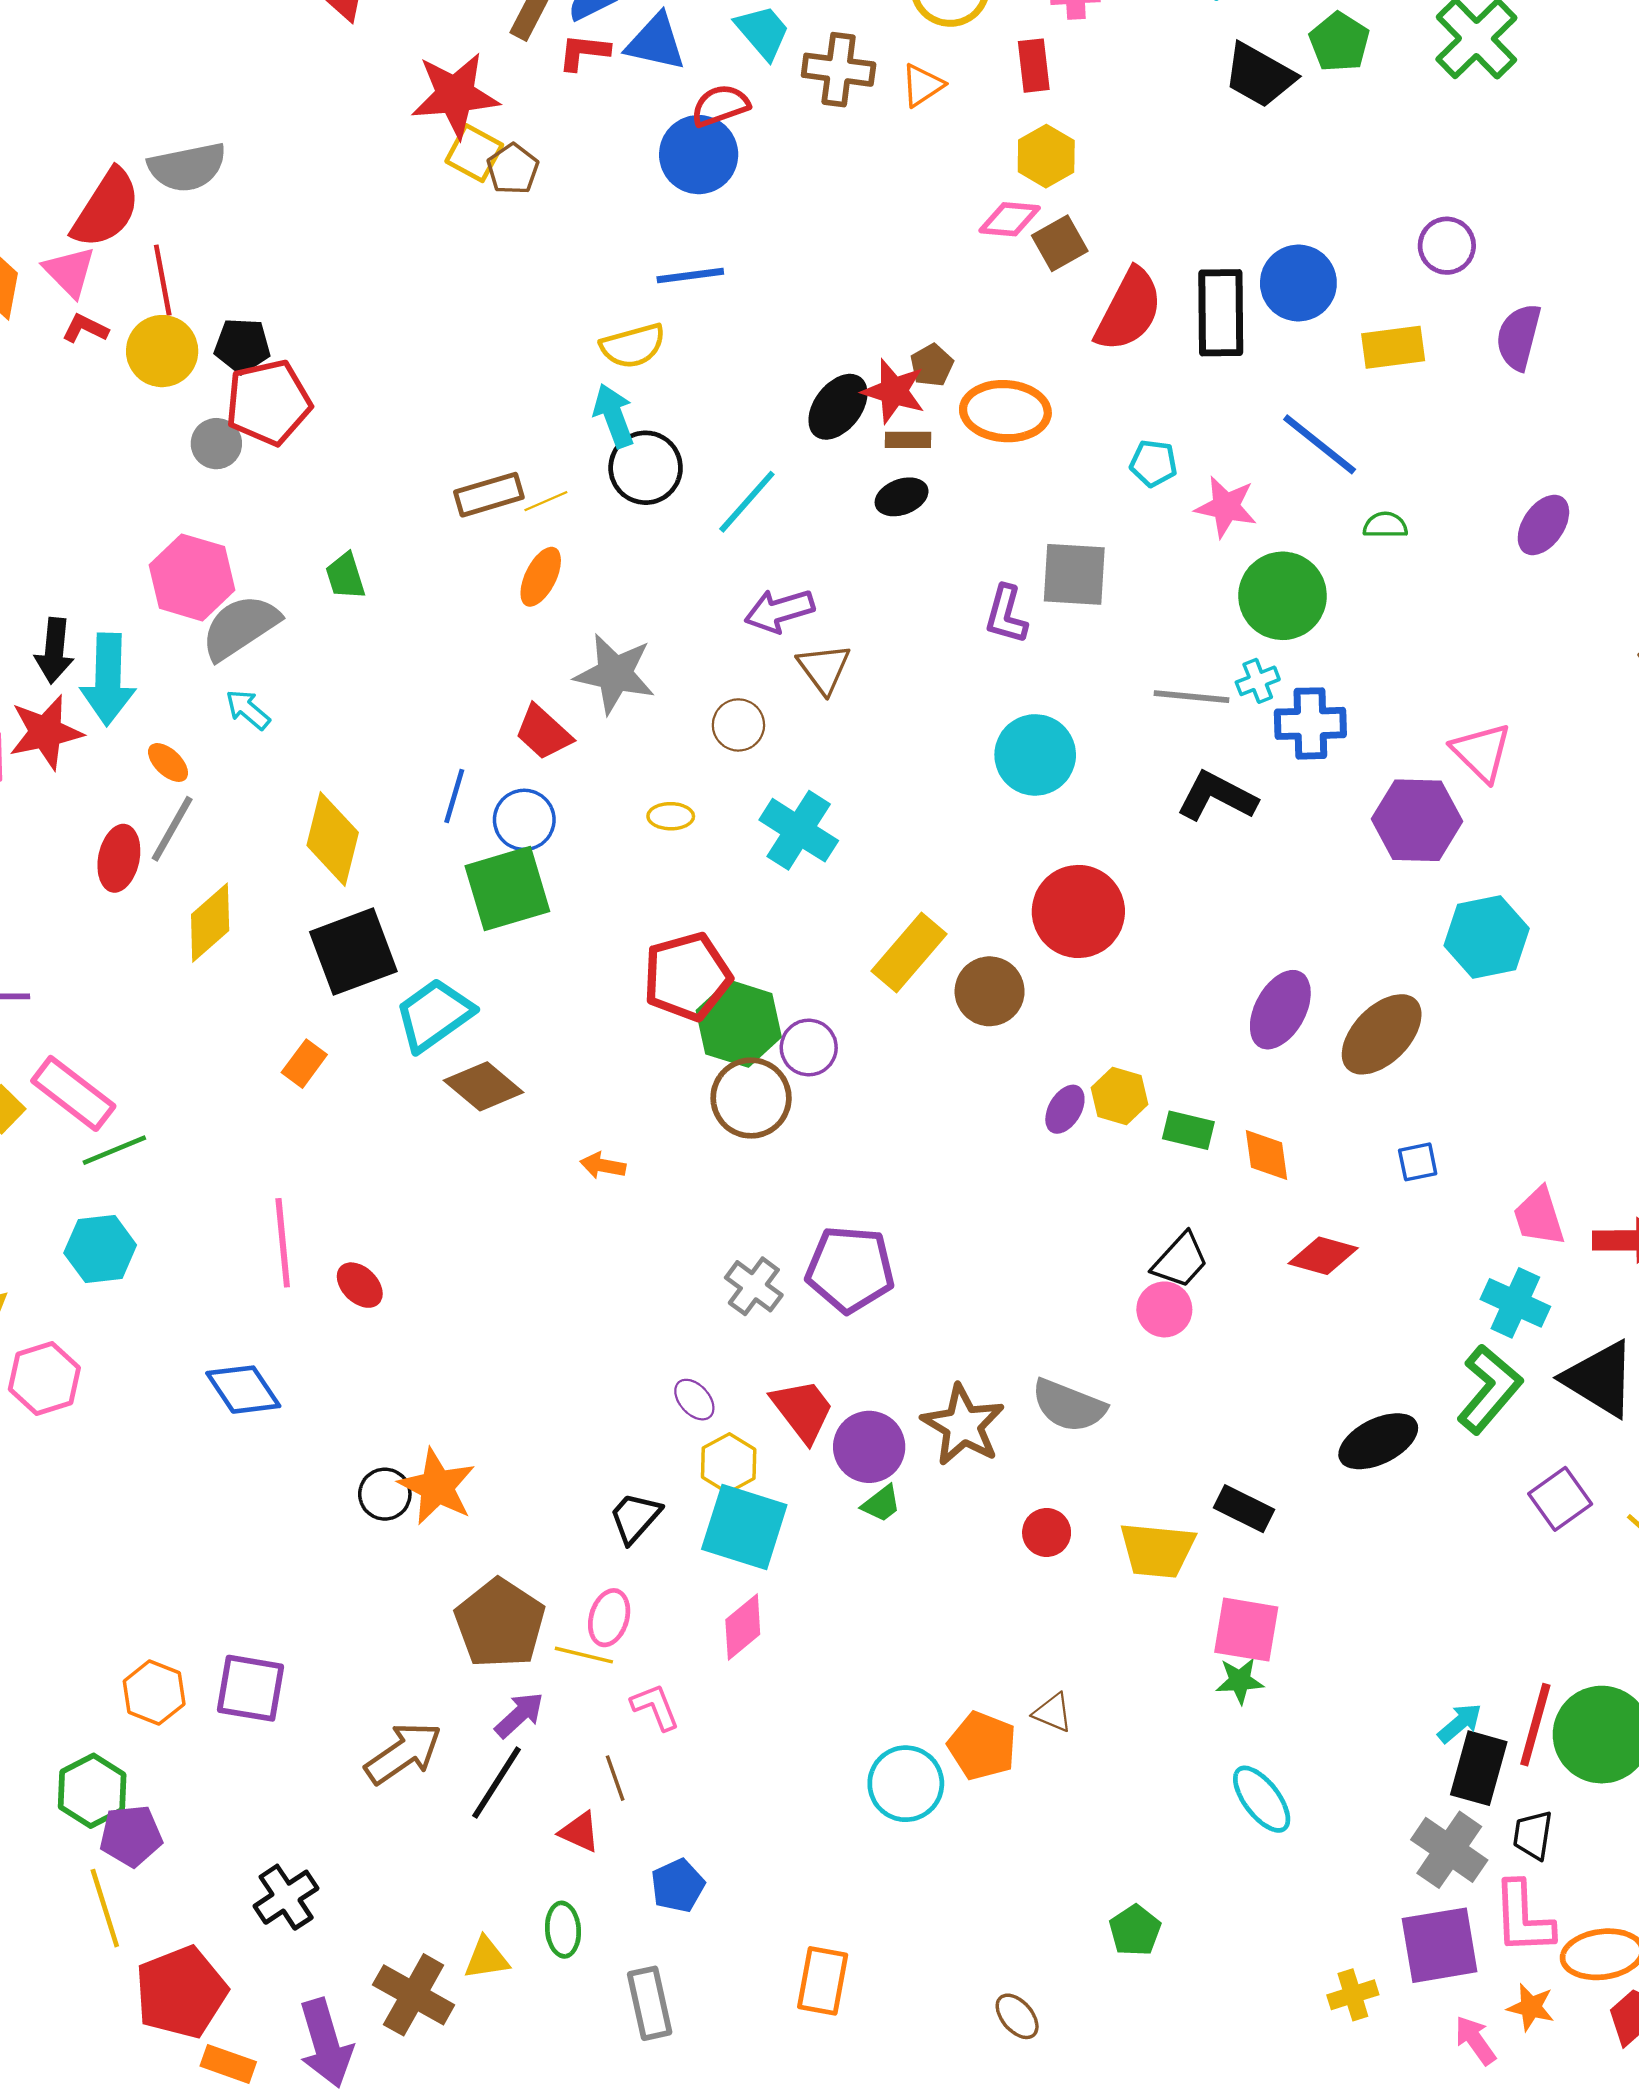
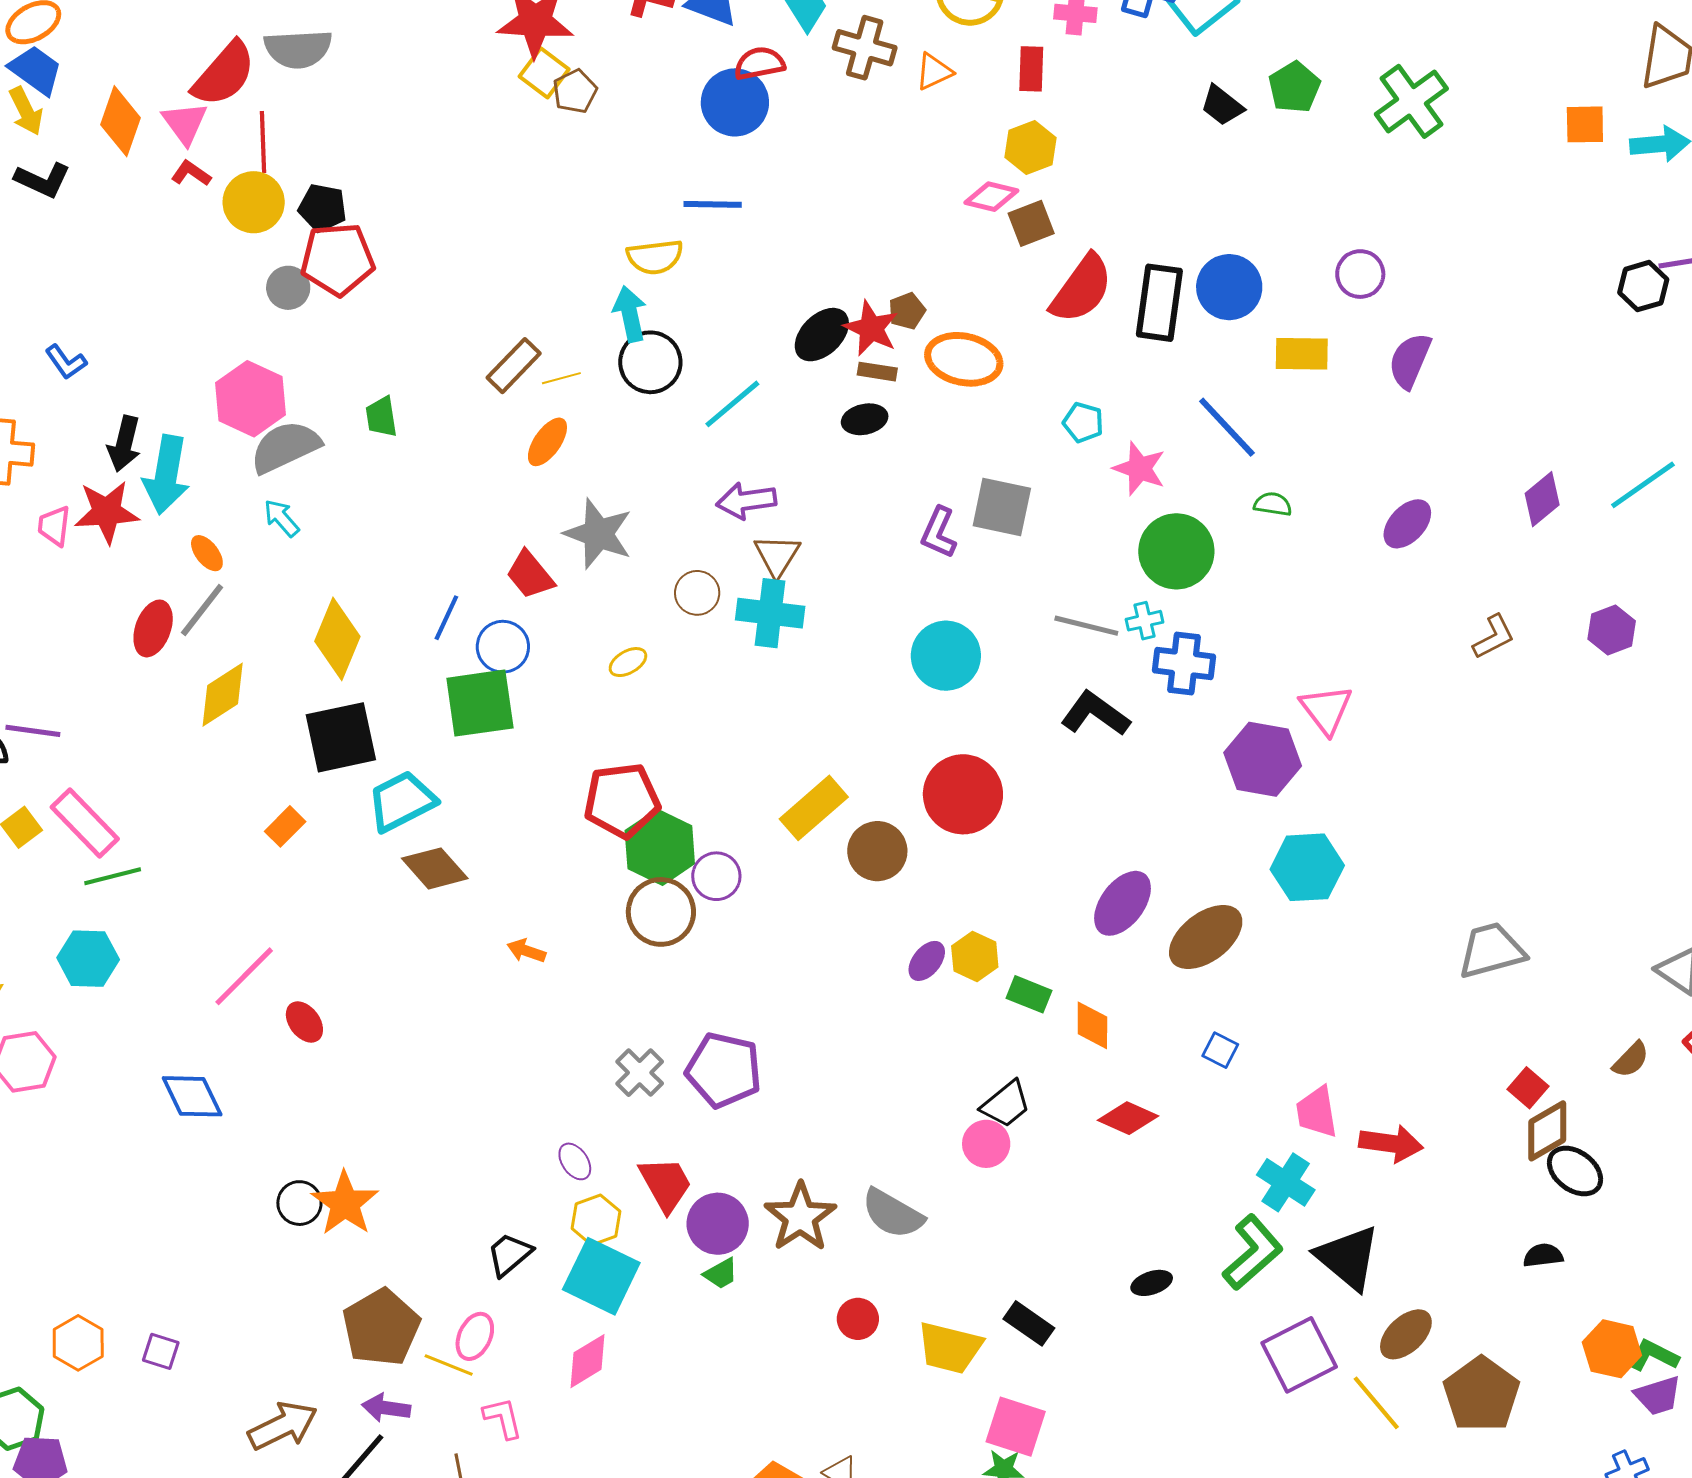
black trapezoid: (1259, 75) -> (1222, 105), size x0.7
brown rectangle: (489, 495) -> (514, 366), turned -38
yellow ellipse: (671, 816) -> (628, 662), turned -39
cyan cross: (799, 830) -> (770, 613), moved, turned -34
blue square: (1418, 1162) -> (1220, 1050), turned 30
pink line: (283, 1243) -> (244, 976), turned 42
black ellipse: (1378, 1441) -> (1152, 1283), size x0.6
purple square: (1560, 1499) -> (1299, 1355), size x1.4
purple square: (251, 1688) -> (161, 1351), size x0.6
purple arrow: (519, 1715) -> (386, 1408), turned -138

